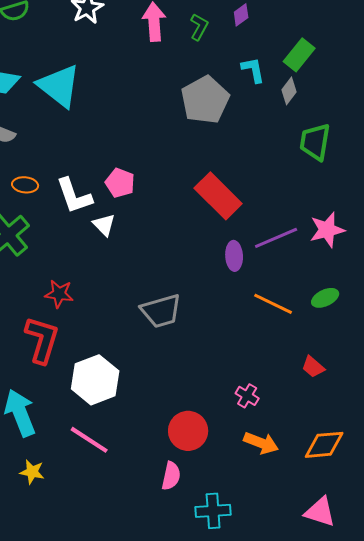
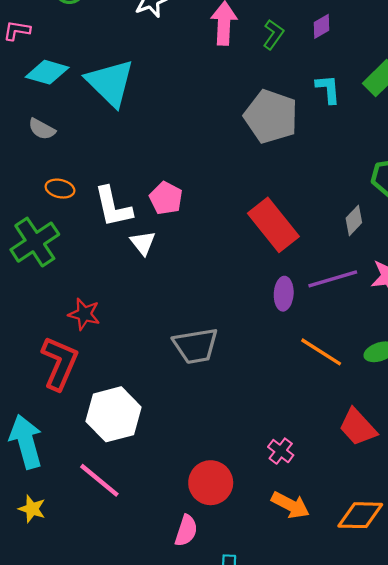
gray diamond: (289, 91) -> (354, 220), moved
gray pentagon: (205, 100) -> (271, 116), turned -30
red trapezoid: (313, 367) -> (358, 427), size x1.5

